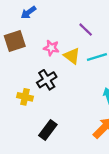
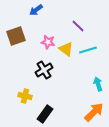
blue arrow: (28, 12) -> (36, 10), moved
yellow cross: (25, 97) -> (25, 96), moved

